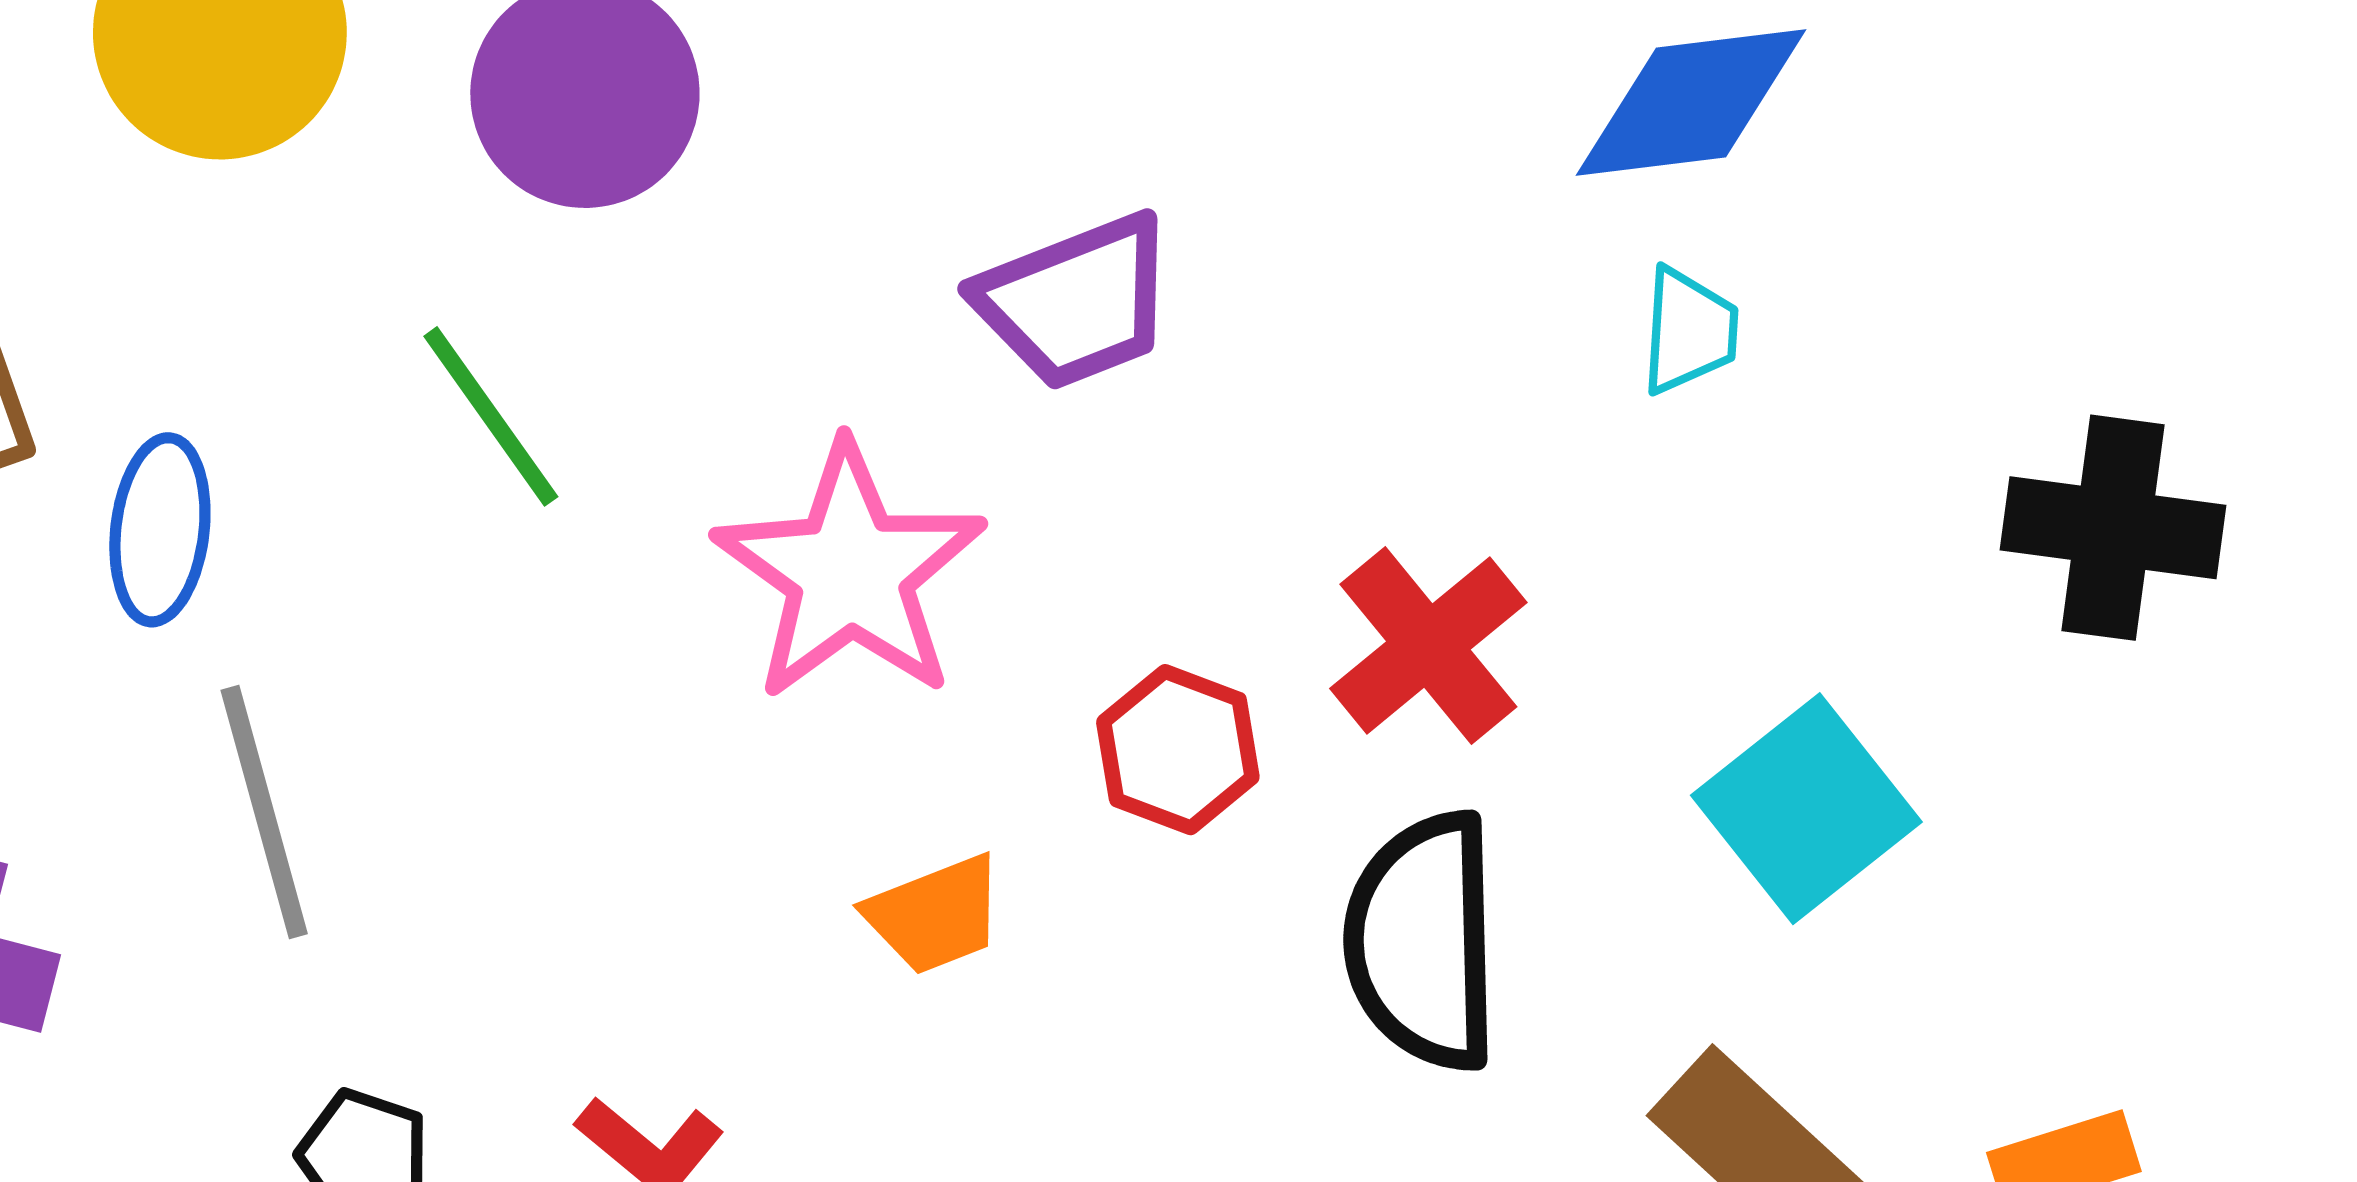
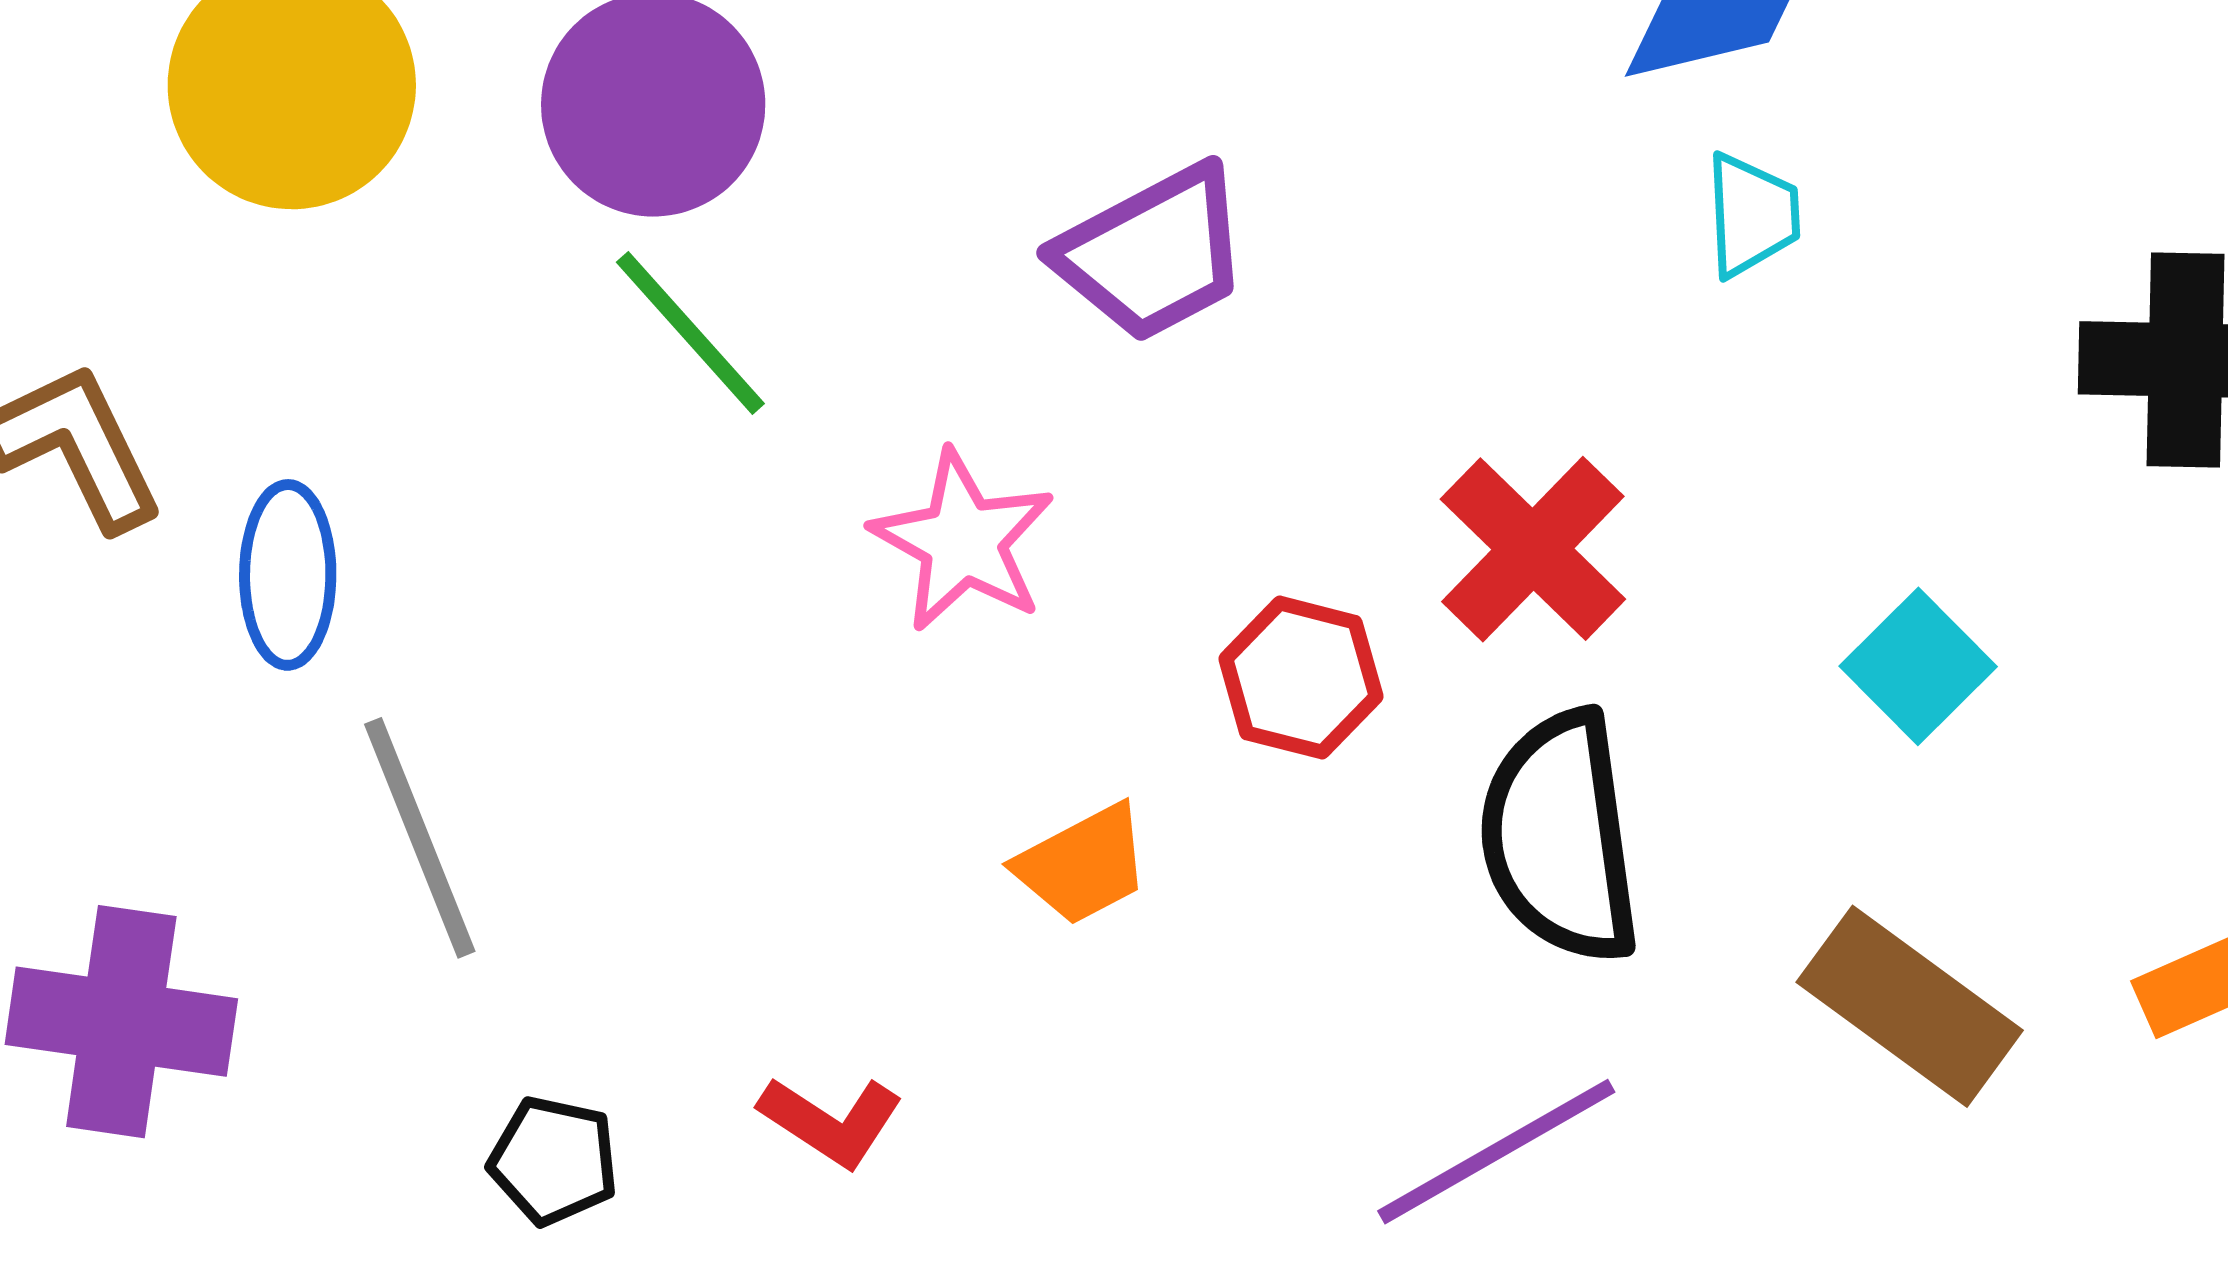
green line: (491, 416) -> (690, 333), moved
pink star: (850, 572) -> (963, 541), size x0.7
cyan square: (1806, 809) -> (1918, 666), size x0.7

